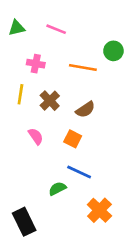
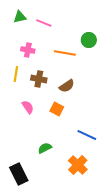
green triangle: (17, 28) -> (20, 17), moved
brown cross: (50, 101) -> (39, 79), turned -35
blue line: (79, 172) -> (87, 135), moved

